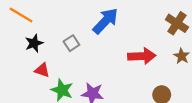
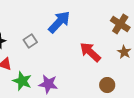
red arrow: (142, 56) -> (90, 52), turned -135

